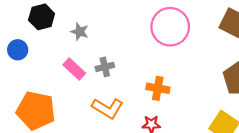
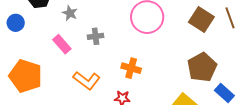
gray cross: (105, 67) -> (96, 36), moved

